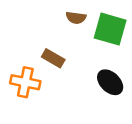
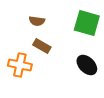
brown semicircle: (76, 18) -> (37, 21), moved

